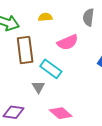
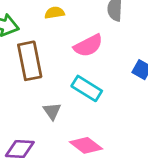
cyan rectangle: (51, 69) -> (87, 88), moved

